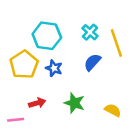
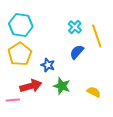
cyan hexagon: (47, 36) -> (21, 25), moved
blue star: (54, 68) -> (48, 65), moved
red arrow: (37, 103) -> (31, 86), size x1.5

